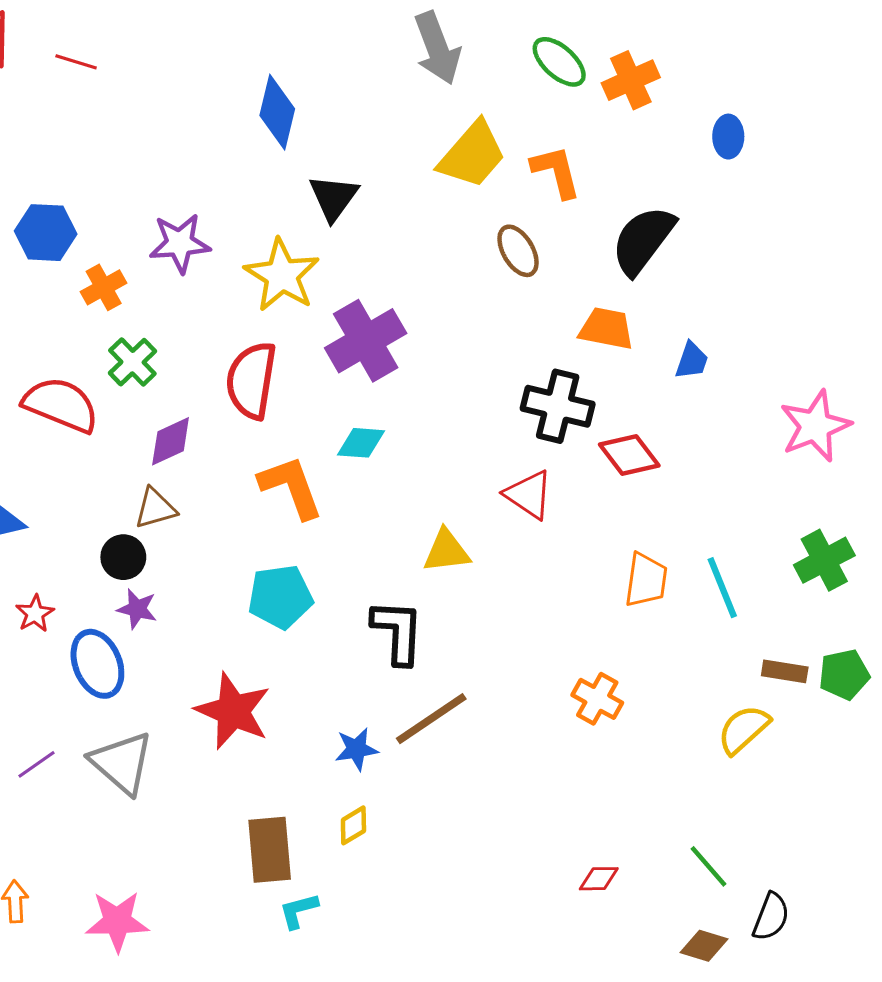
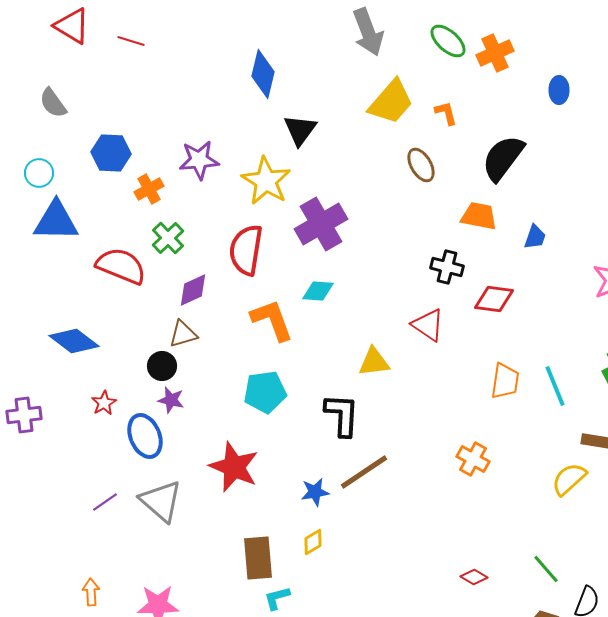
orange L-shape: (556, 172) -> (446, 113), size x0.7
black cross: (558, 406) -> (447, 267), size x0.7
red diamond: (629, 455) -> (494, 299), turned -45
red diamond: (599, 879) -> (474, 577), turned 32

